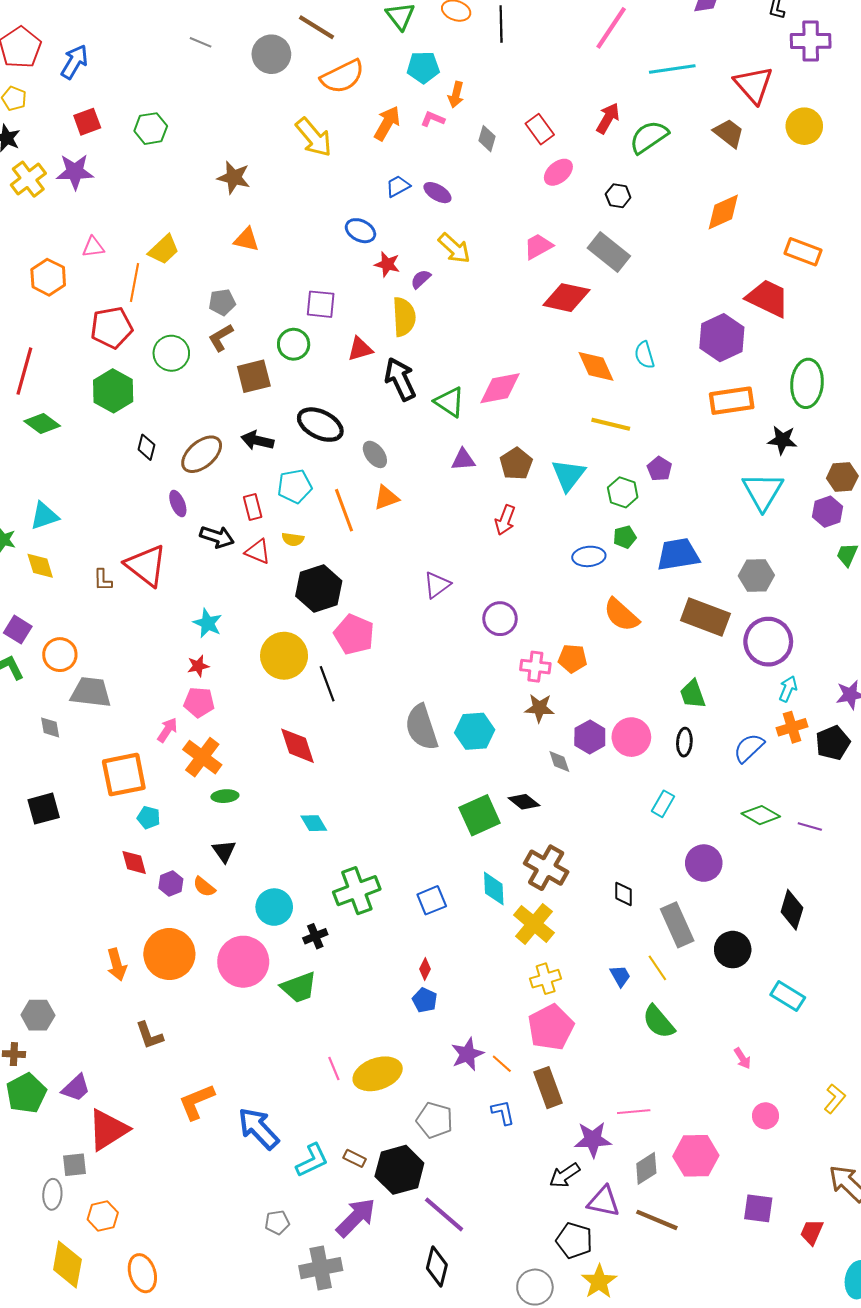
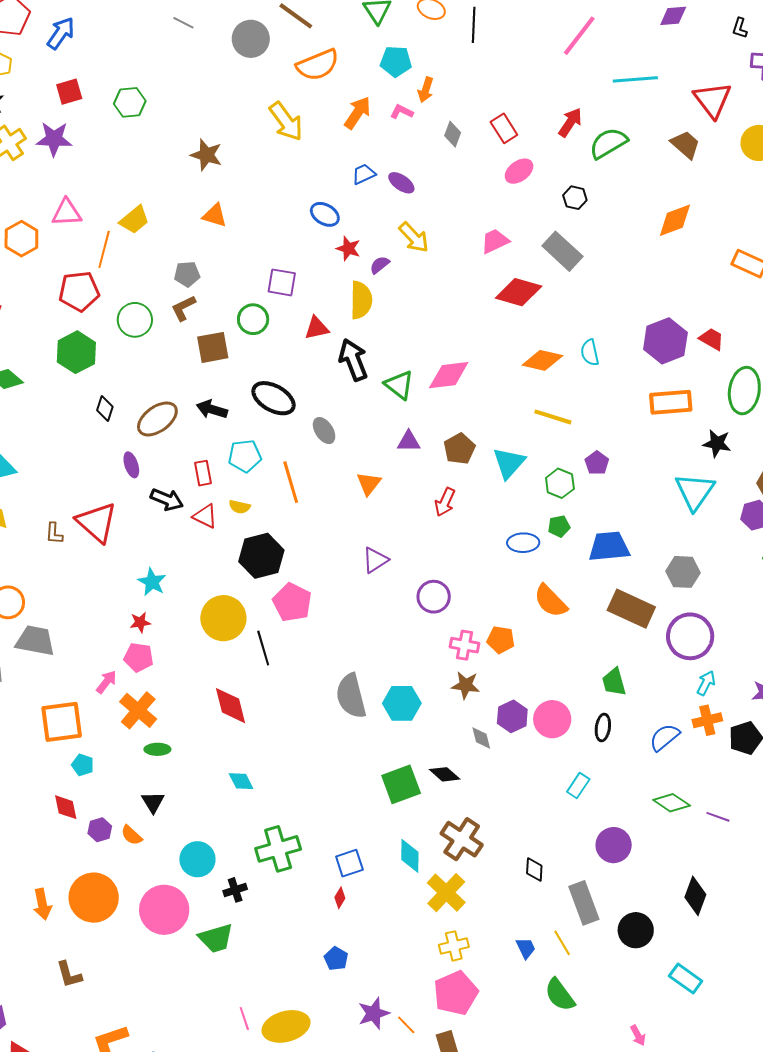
pink triangle: (93, 247) -> (67, 213), size x1.4
red trapezoid: (768, 298) -> (712, 339), moved, size x0.6
orange diamond: (596, 366) -> (542, 360), turned -57
orange triangle: (386, 498) -> (369, 484), moved, turned -36
red diamond: (425, 969) -> (340, 898), moved

